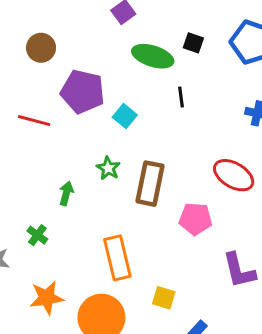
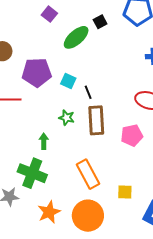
black square: (193, 43) -> (100, 22), turned -32
green ellipse: (153, 56) -> (76, 37), turned -44
black line: (181, 97) -> (88, 92), moved
green cross: (37, 235) -> (32, 173), size x2.0

